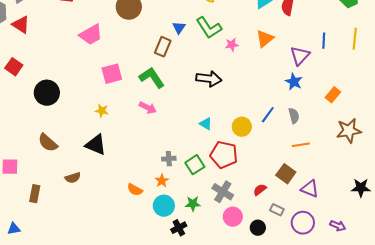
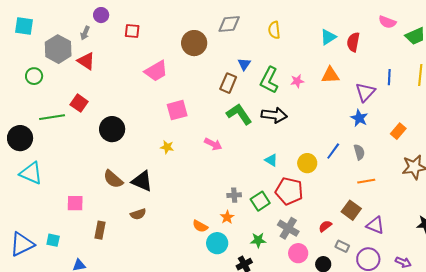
green L-shape: (209, 28) -> (269, 80), moved, turned 60
orange triangle: (265, 39) -> (330, 75), turned 36
green L-shape: (152, 78) -> (239, 114), moved
black triangle: (96, 145) -> (142, 181), moved
cyan circle: (164, 206) -> (217, 243), moved

